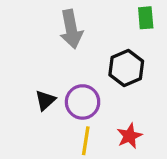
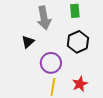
green rectangle: (146, 18) -> (75, 11), moved
black triangle: (45, 100) -> (28, 42), moved

